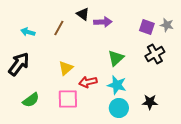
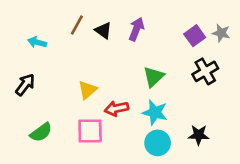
black triangle: (83, 14) -> (103, 30), moved
purple arrow: (103, 22) -> (136, 29), turned -66
purple square: (147, 27) -> (195, 36), turned 35
brown line: (59, 28) -> (77, 25), moved
black arrow: (19, 64) -> (25, 85), size x0.7

